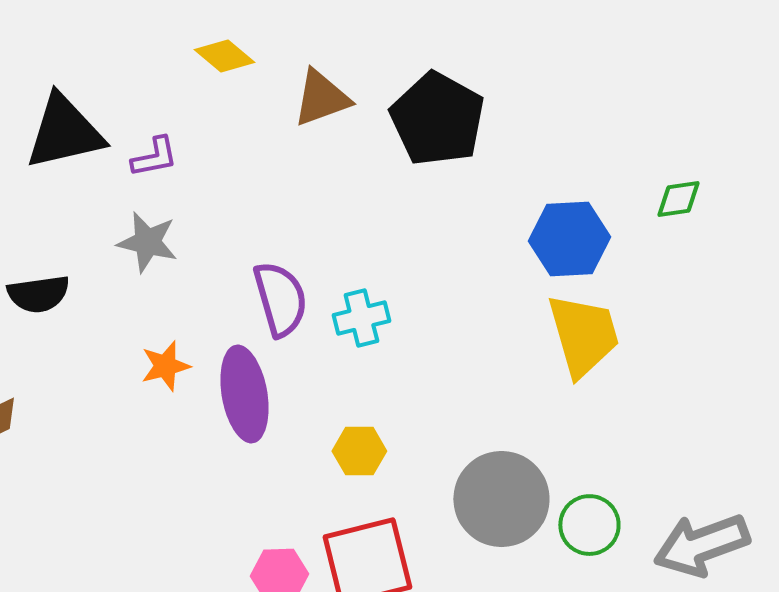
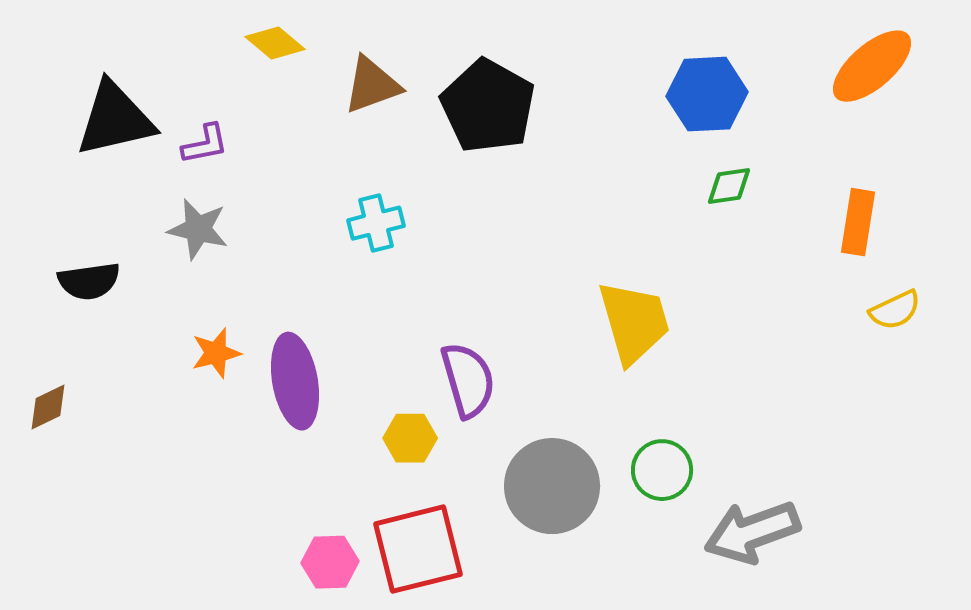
blue hexagon: (569, 239) -> (707, 94), moved
purple semicircle: (280, 299) -> (468, 380), moved
cyan cross: (361, 318) -> (376, 223), moved
green circle: (589, 525) -> (662, 470), moved

